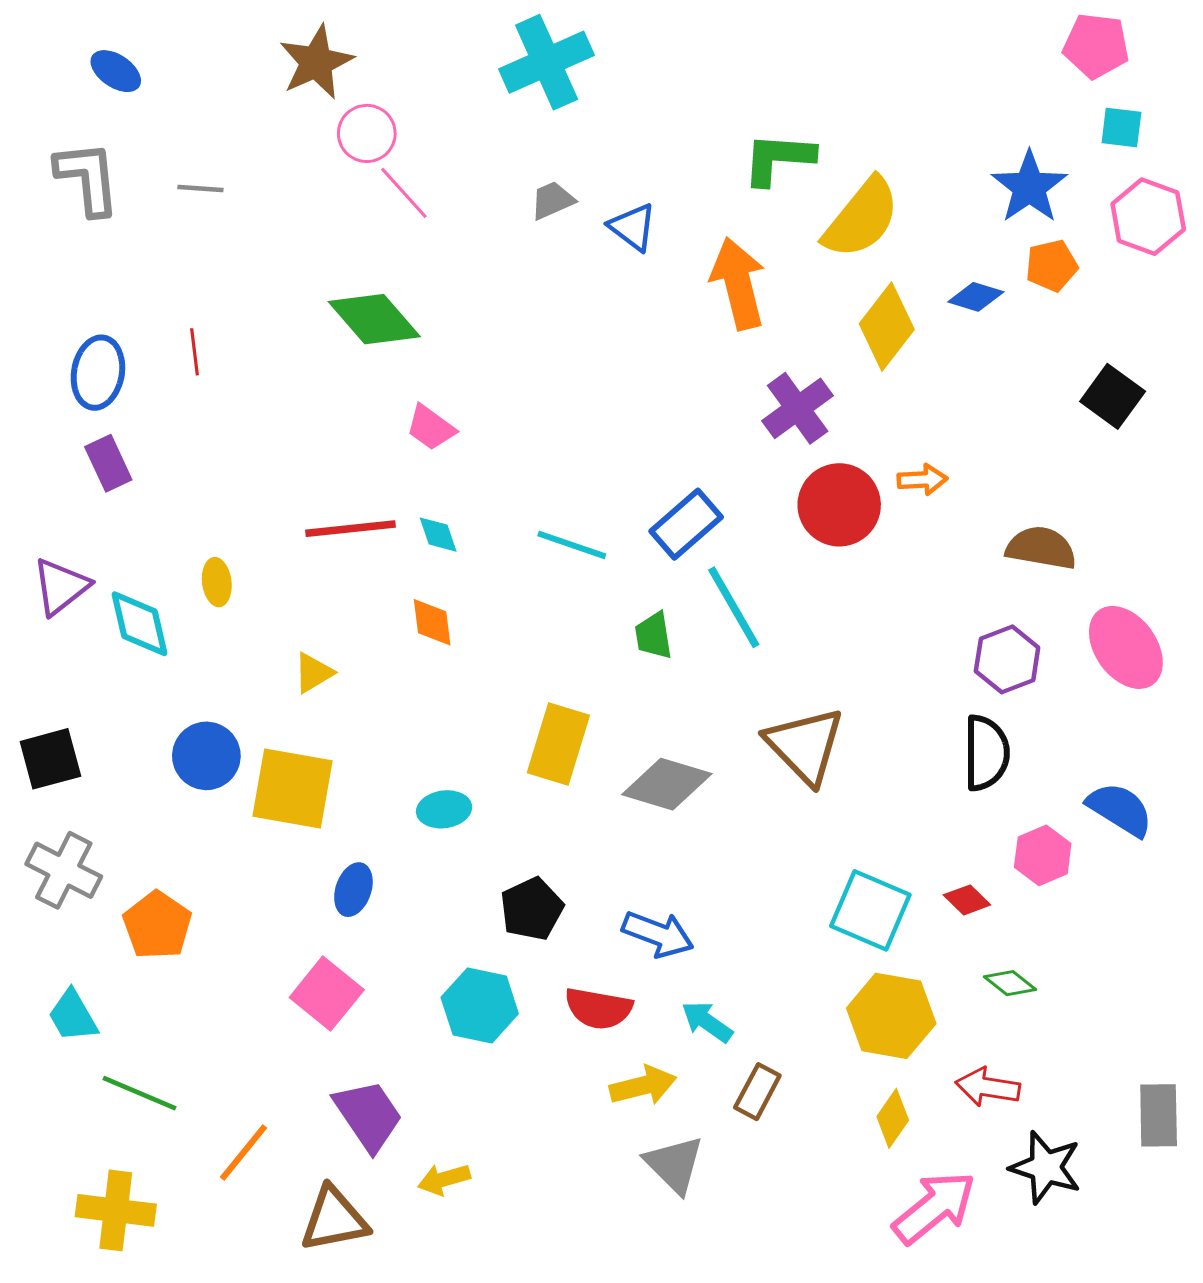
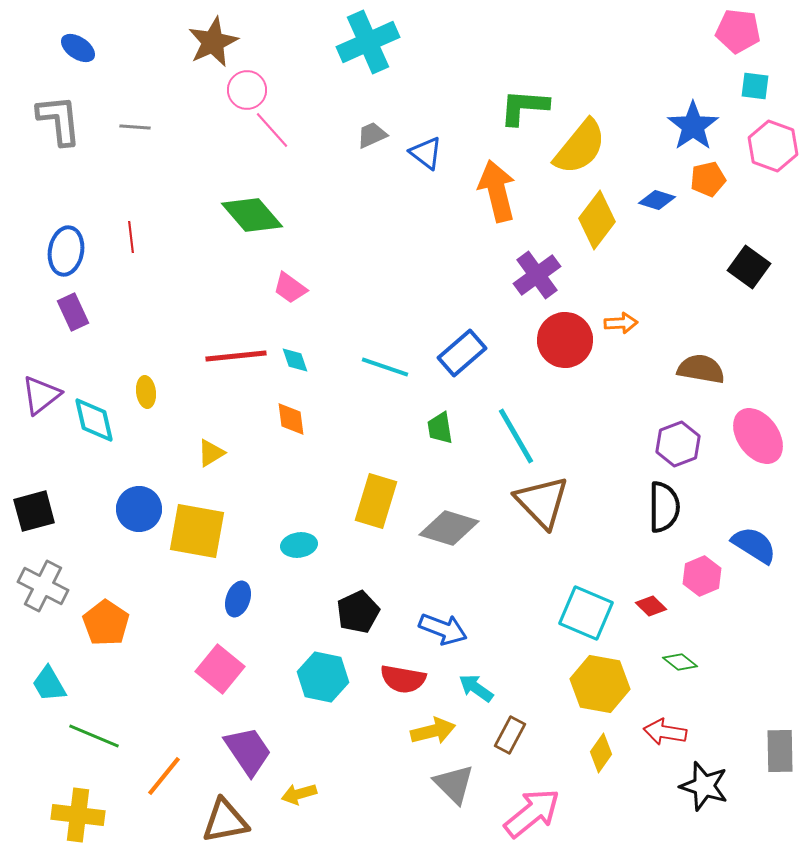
cyan line: (734, 607) -> (516, 436), moved
pink arrow: (934, 1207) -> (532, 813), moved

